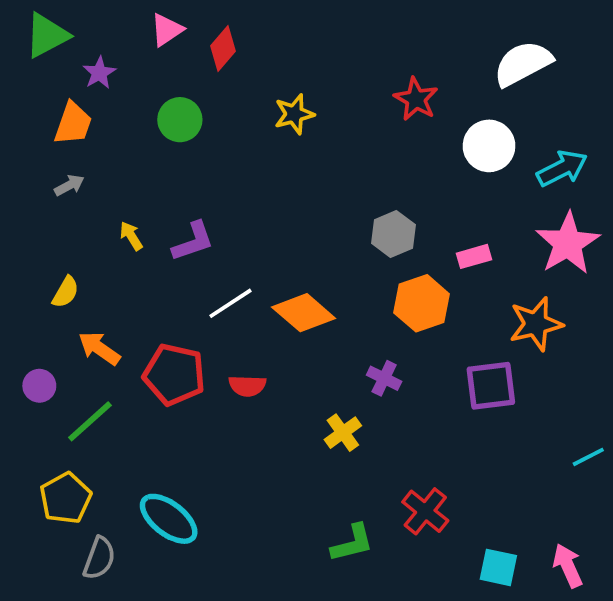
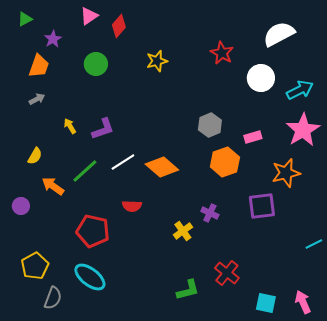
green triangle: (47, 35) -> (25, 19), size x0.6
red pentagon: (174, 375) -> (93, 231), moved
purple cross: (384, 378) -> (210, 213), moved
green line: (90, 421) -> (85, 171), moved

